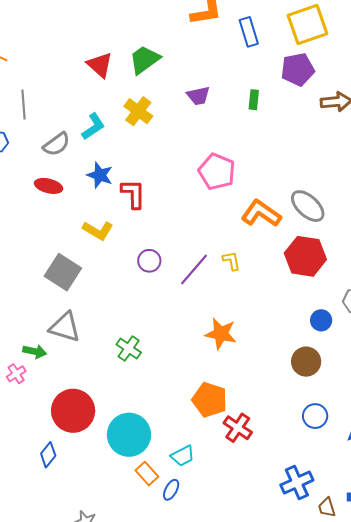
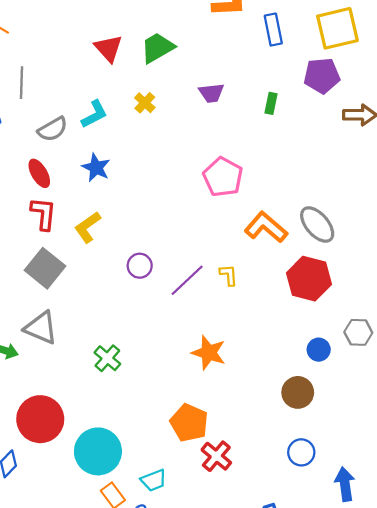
yellow cross: (138, 111) -> (145, 103), size x0.7
red ellipse: (49, 186) -> (39, 173), turned 40
red L-shape: (133, 194) -> (43, 214), moved
yellow L-shape: (98, 230) -> (88, 227), turned 108

